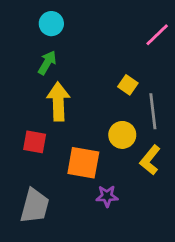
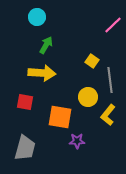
green arrow: (47, 63) -> (46, 45), moved
yellow arrow: (58, 102) -> (42, 73), turned 96

